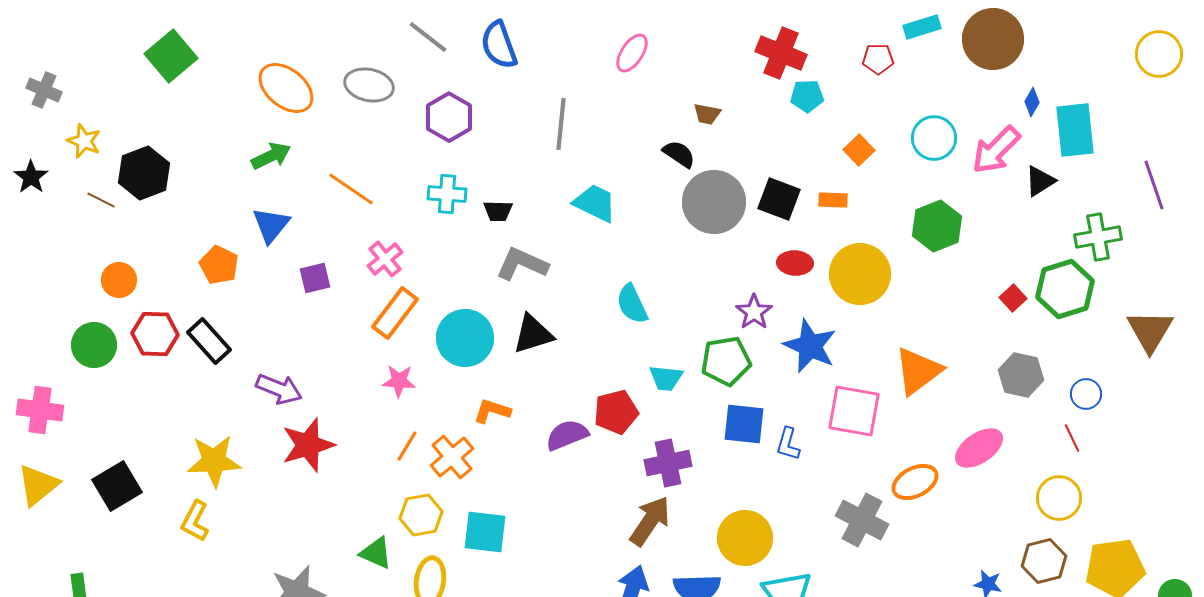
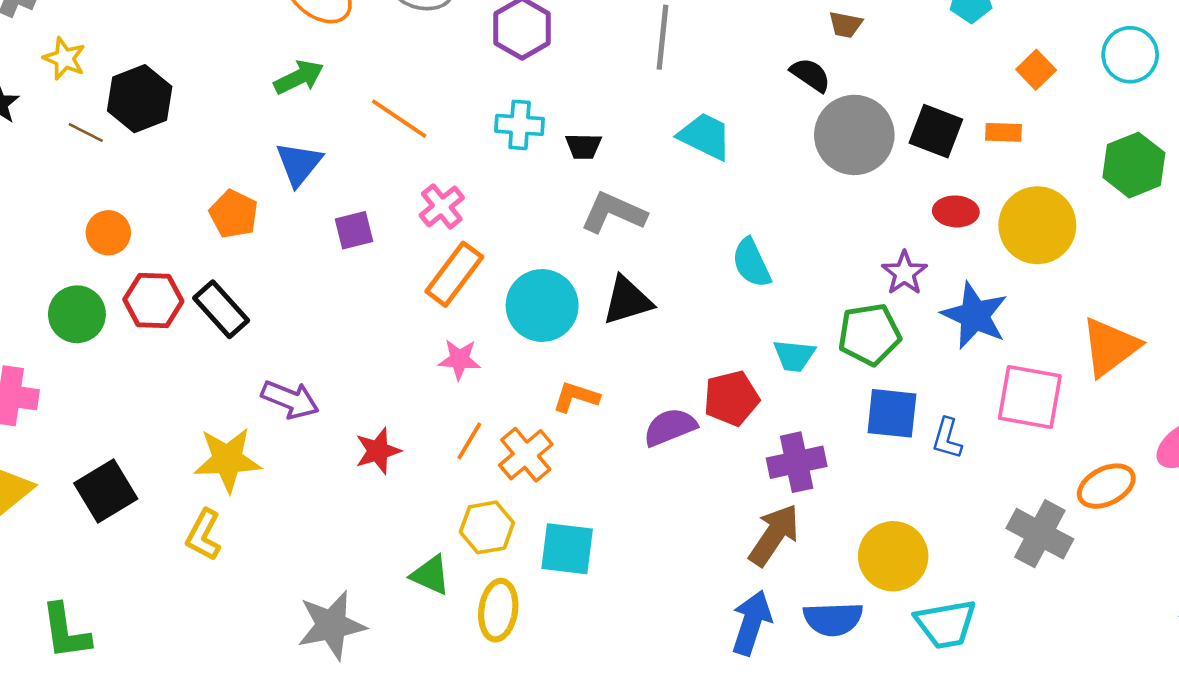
purple arrow: (279, 389) -> (290, 400), moved
red star: (308, 445) -> (378, 451), moved, size x0.7

